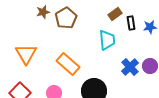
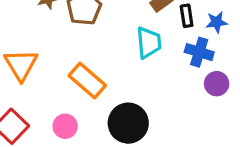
blue cross: (130, 67) -> (199, 52), moved, turned -30

